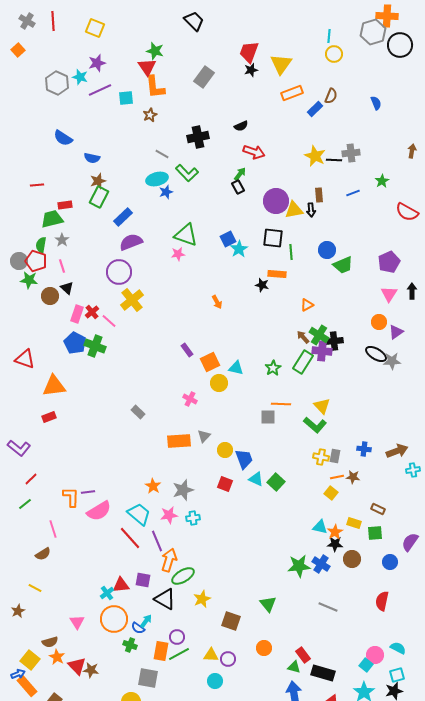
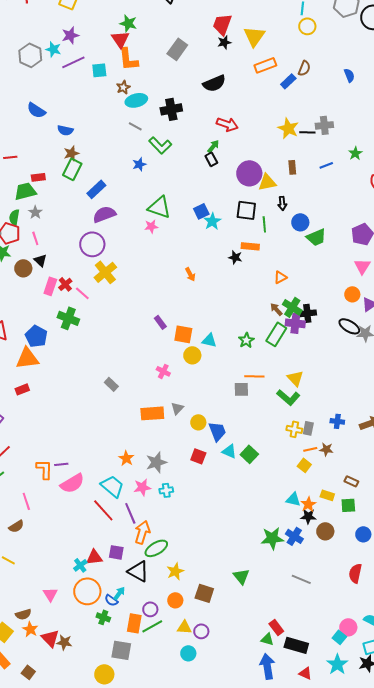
black semicircle: (241, 126) -> (214, 83), moved, size x1.6
cyan ellipse: (157, 179) -> (136, 100), moved
black arrow: (311, 210) -> (282, 203), moved
blue pentagon: (75, 343) -> (36, 336), moved
orange square: (210, 362) -> (183, 334), turned 36
orange circle: (264, 648) -> (175, 600), moved

